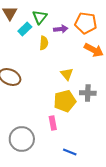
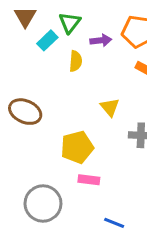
yellow pentagon: (65, 101) -> (77, 147), moved
pink rectangle: (53, 123) -> (89, 180), turned -72

